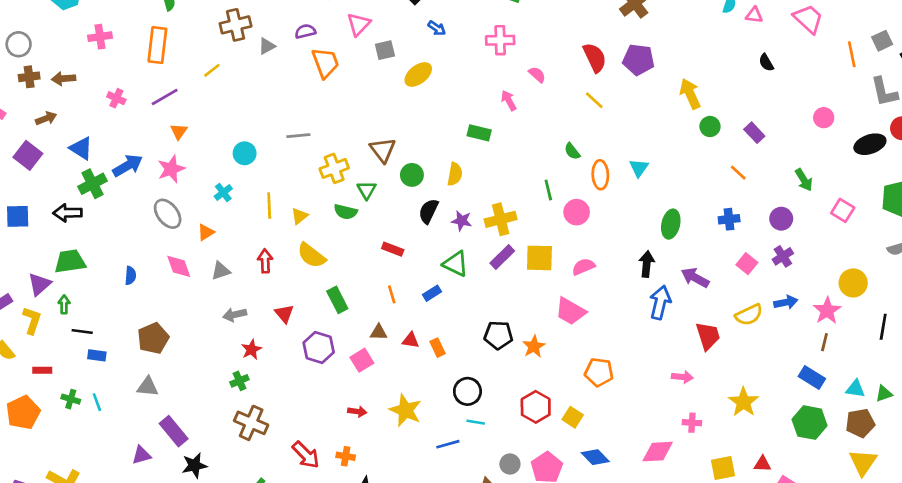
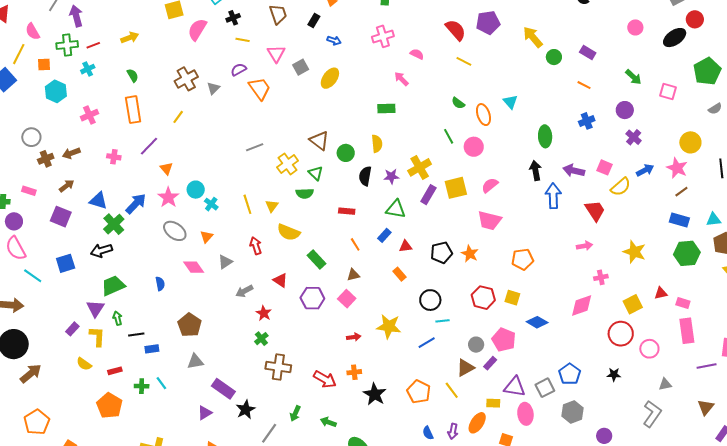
cyan circle: (245, 153) -> (196, 190), moved
pink square: (747, 264) -> (605, 167), moved
red triangle: (411, 340) -> (406, 246), moved
brown line: (824, 342) -> (681, 192), turned 56

